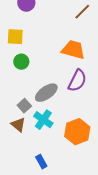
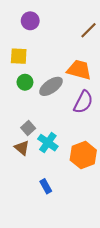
gray ellipse: (46, 93) -> (51, 86), moved

